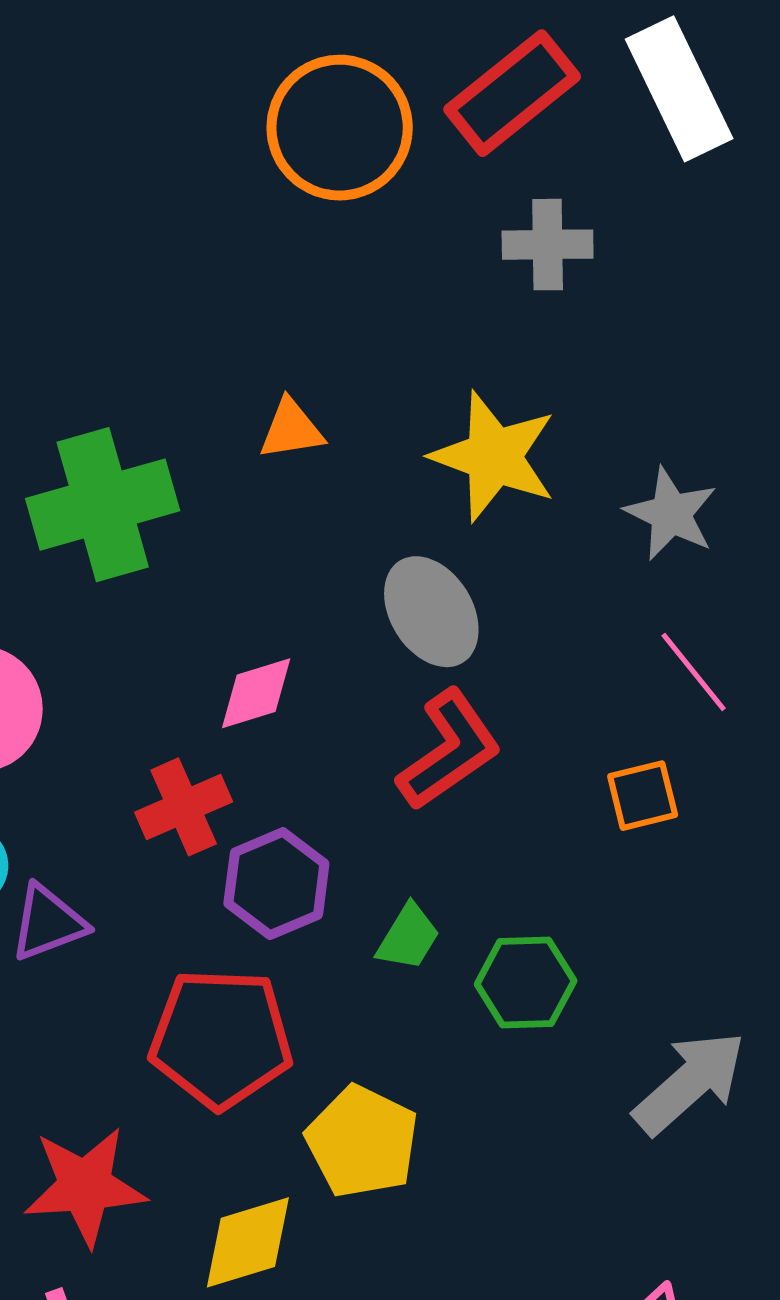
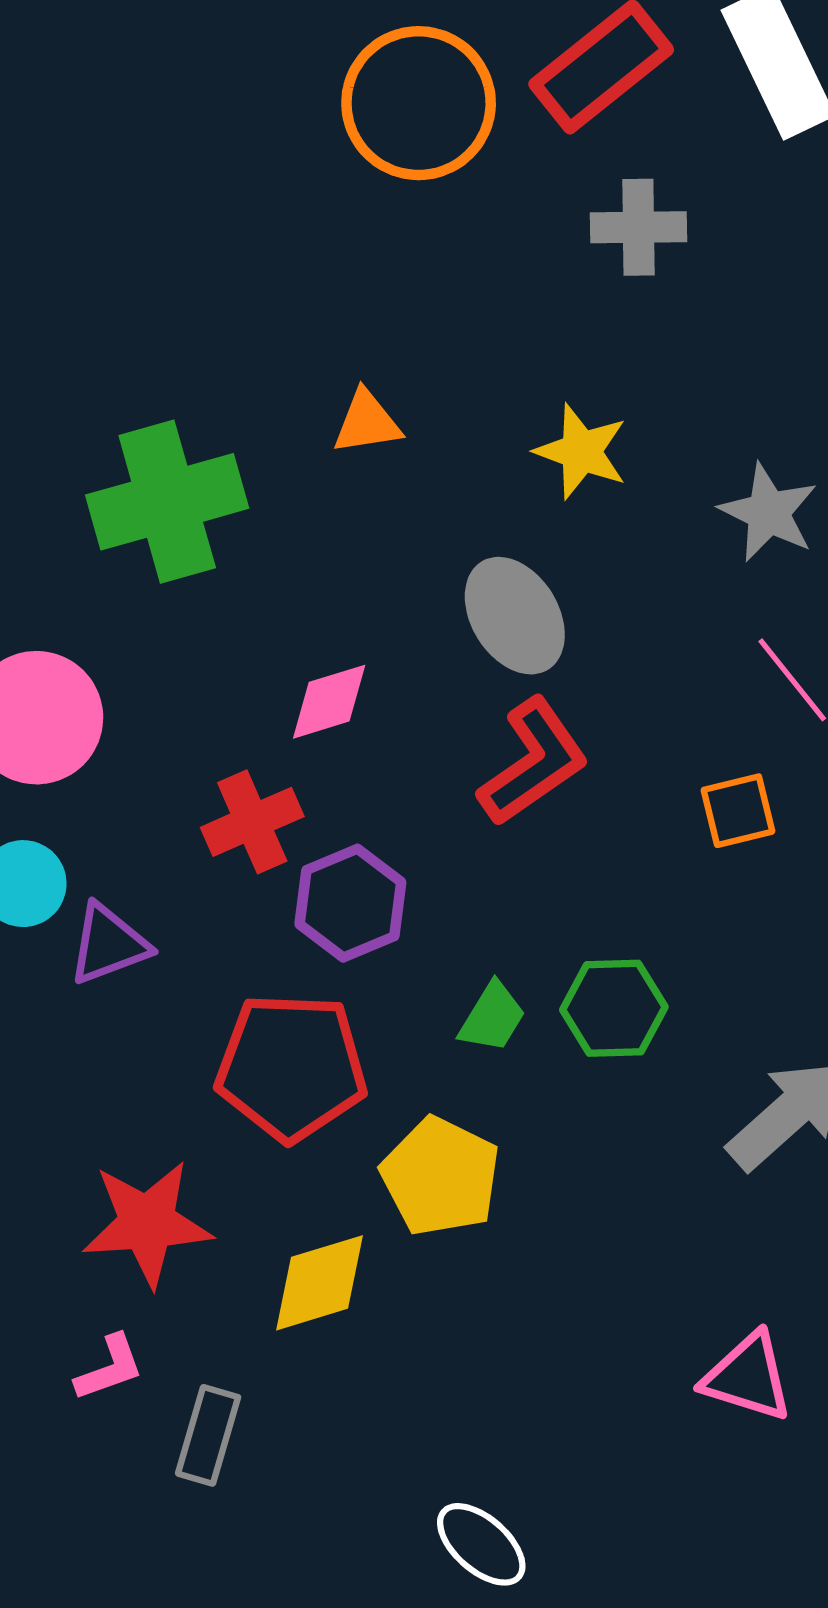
yellow star: (494, 456) -> (581, 451), size x0.7
green trapezoid: (408, 937) -> (492, 1017), moved

